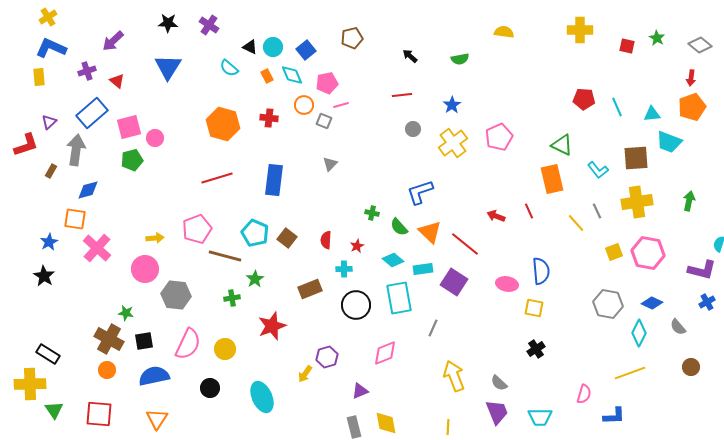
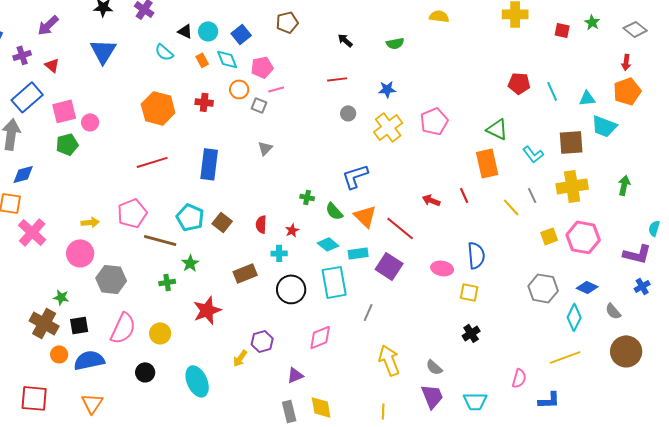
blue star: (452, 105) -> (387, 89), turned 30
brown circle: (691, 367) -> (626, 351), size x1.8
orange circle: (107, 370) -> (59, 354), moved

